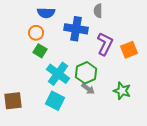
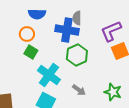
gray semicircle: (98, 11) -> (77, 18), moved
purple L-shape: (105, 44) -> (111, 31), moved, turned -140
green hexagon: (86, 73) -> (77, 55), moved

